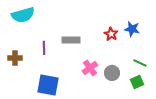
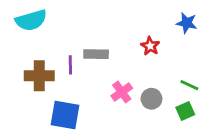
blue star: (132, 29) -> (187, 23), moved
purple line: (44, 48) -> (70, 65), moved
brown cross: (15, 58) -> (39, 76), moved, size x1.5

